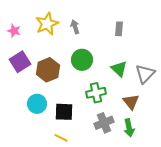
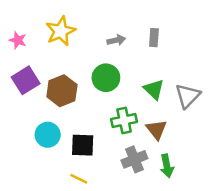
gray arrow: (75, 27) -> (116, 40), moved, turned 96
brown triangle: (131, 102) -> (156, 130), moved

